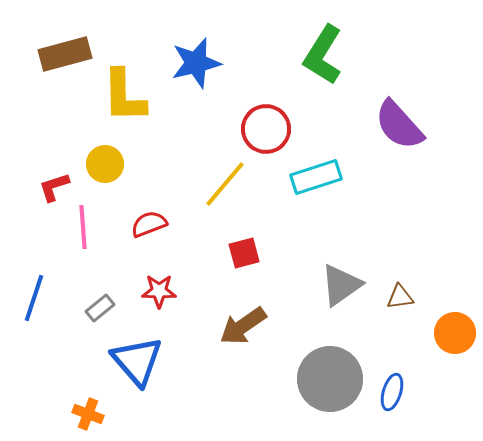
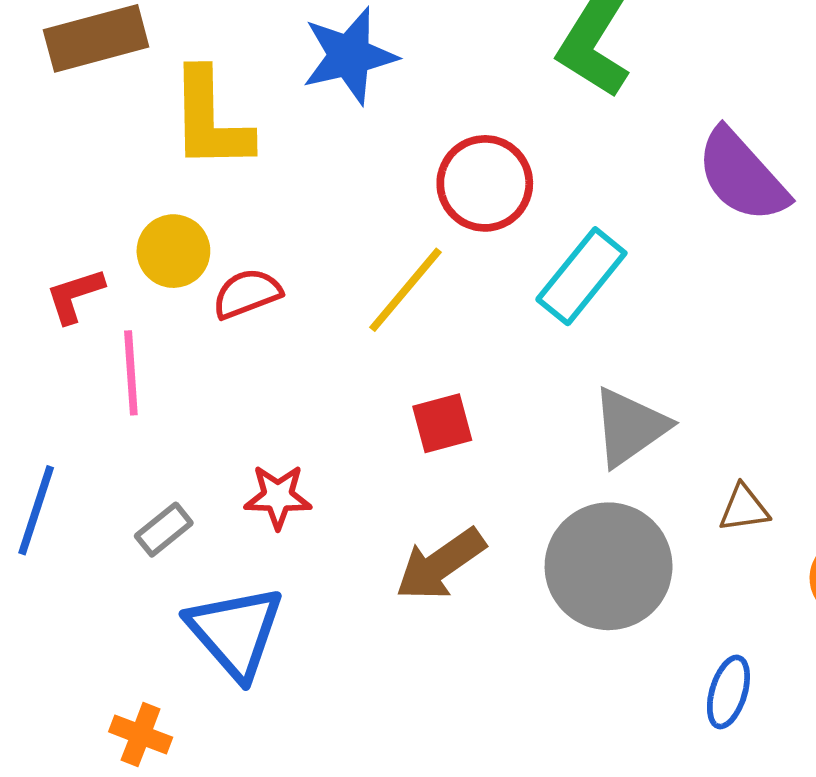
cyan rectangle: (316, 177) -> (581, 276), turned -33
red semicircle: (149, 224) -> (247, 294), moved
gray triangle: (341, 285) -> (630, 427), moved
gray circle: (330, 379) -> (609, 566), moved

